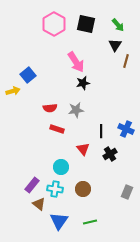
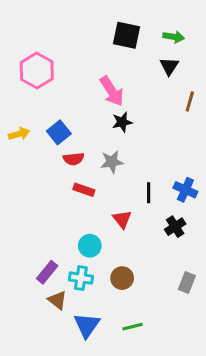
pink hexagon: (54, 24) -> (37, 71), moved
green arrow: (118, 25) -> (174, 37), turned -40
brown line: (126, 61) -> (190, 101), moved
blue square: (28, 75) -> (59, 132), moved
black cross: (110, 154) -> (175, 227), moved

